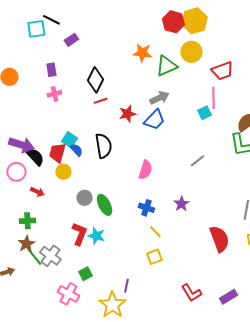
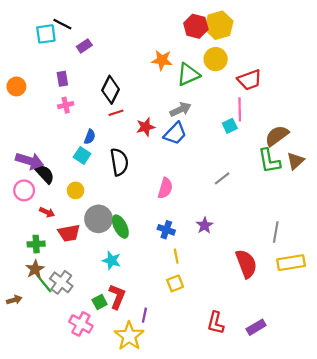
blue semicircle: (76, 150) -> (90, 137), moved, turned 64
red trapezoid: (57, 153) -> (69, 233), moved, turned -115
gray circle: (84, 198) -> (98, 219), size x1.6
yellow line: (155, 232) -> (176, 256), turned 32
red L-shape: (79, 234) -> (117, 297), moved
red L-shape: (191, 293) -> (216, 323), turned 45

